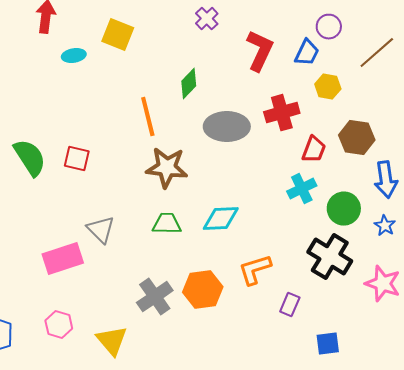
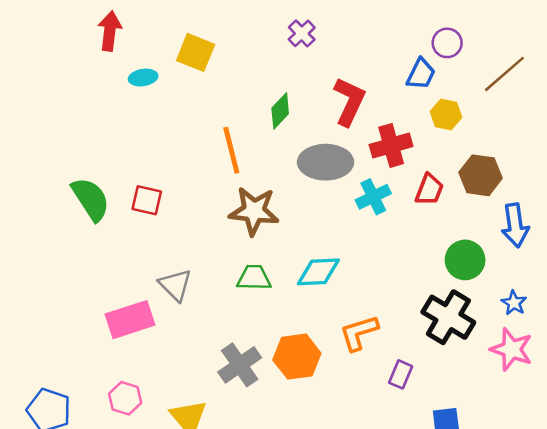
red L-shape: (260, 51) -> (349, 101), moved
cyan cross: (302, 189) -> (373, 197), moved
blue star: (385, 226) -> (514, 303), moved

